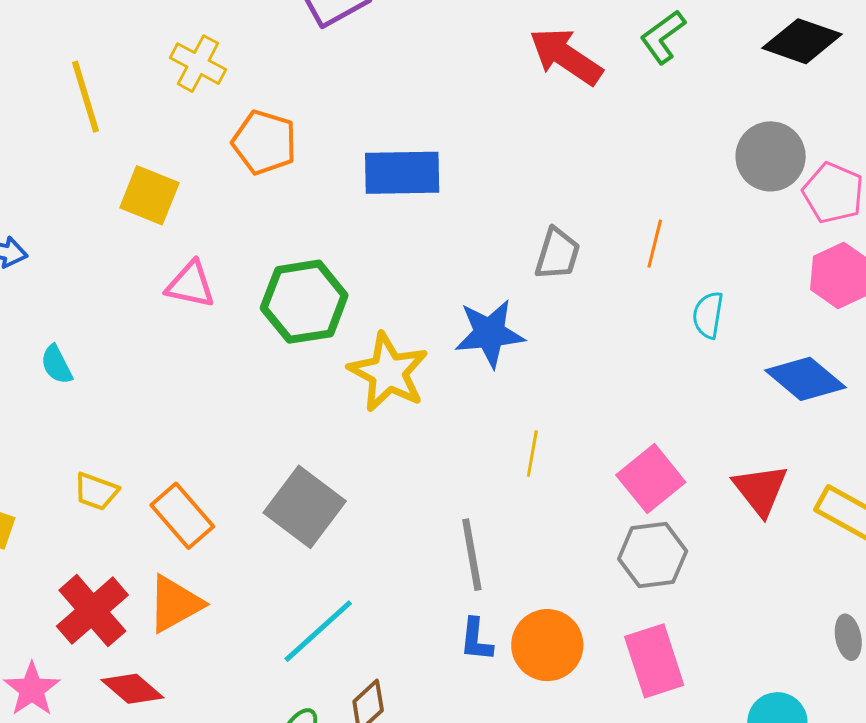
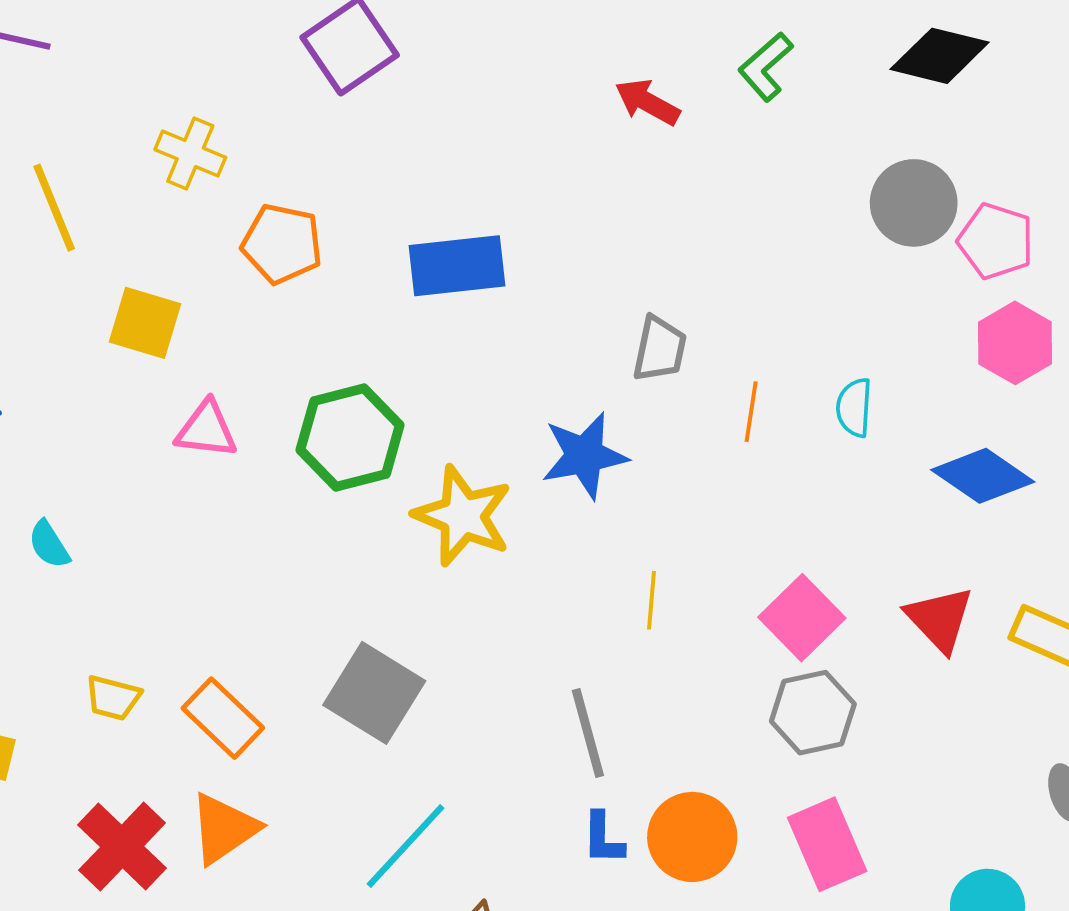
red arrow: (566, 56) -> (647, 102), size x0.7
orange line: (655, 244) -> (751, 412), moved

